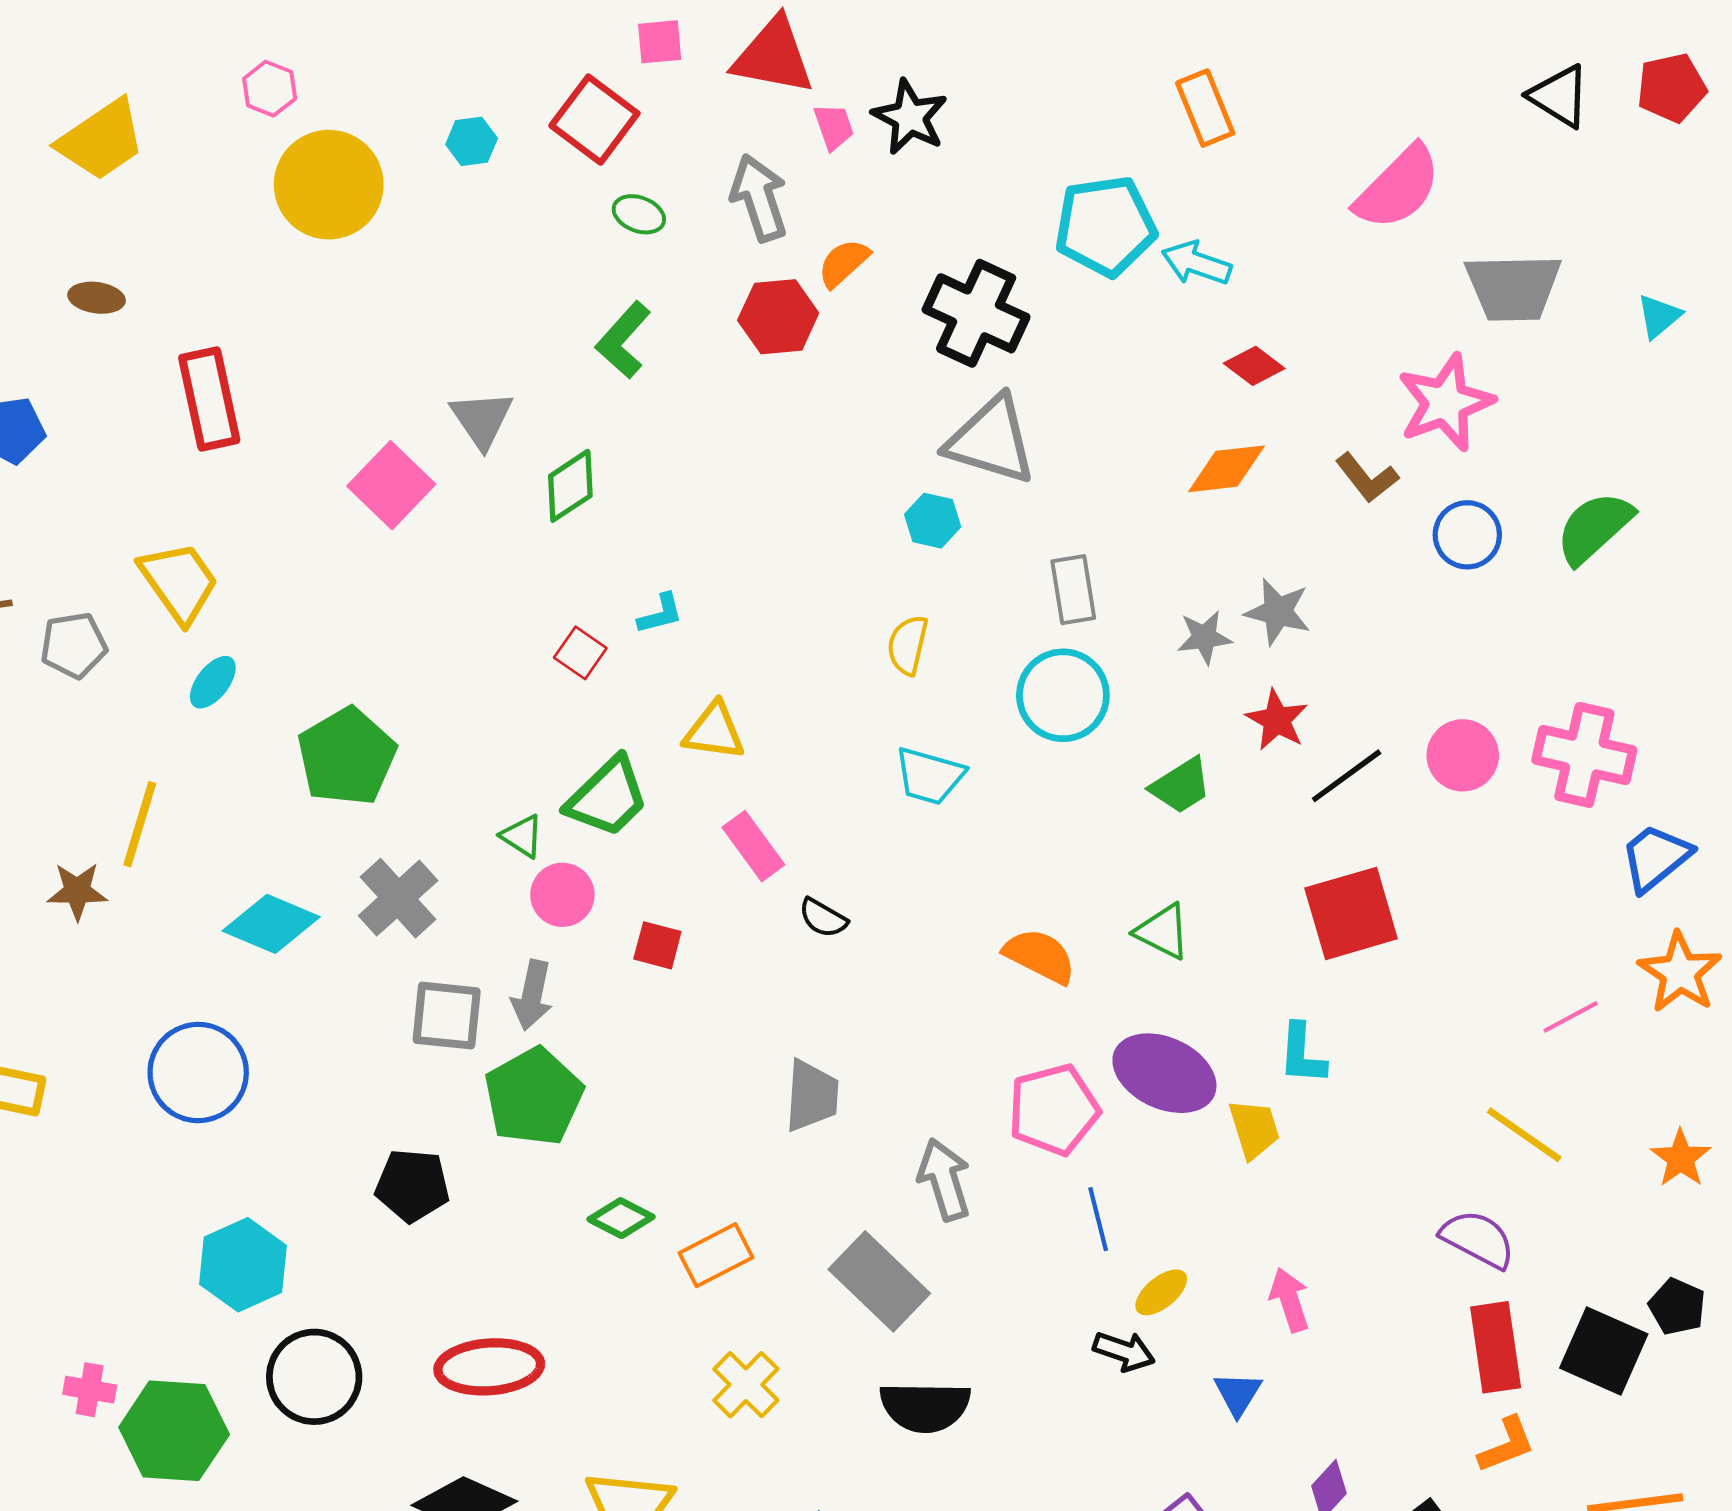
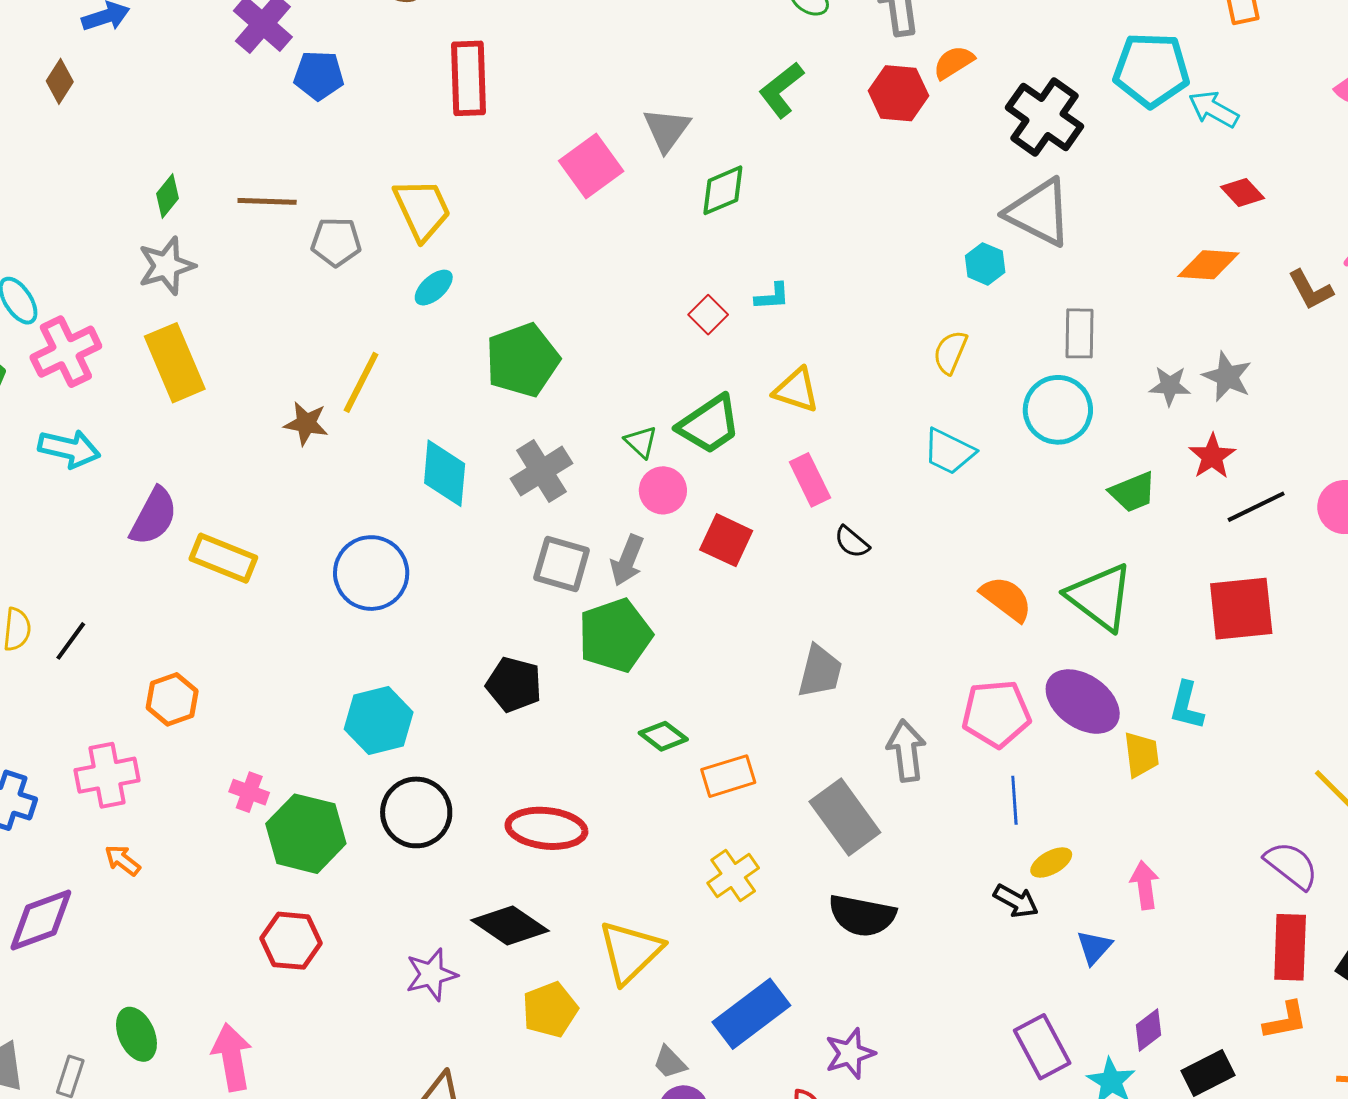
cyan diamond: (271, 924) -> (445, 473), turned 62
green triangle: (1163, 931) -> (1100, 597), size x1.6
red square: (657, 945) -> (726, 540), size x1.4

